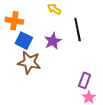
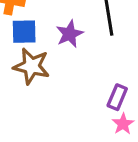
blue square: (24, 41) -> (24, 32), turned -30

